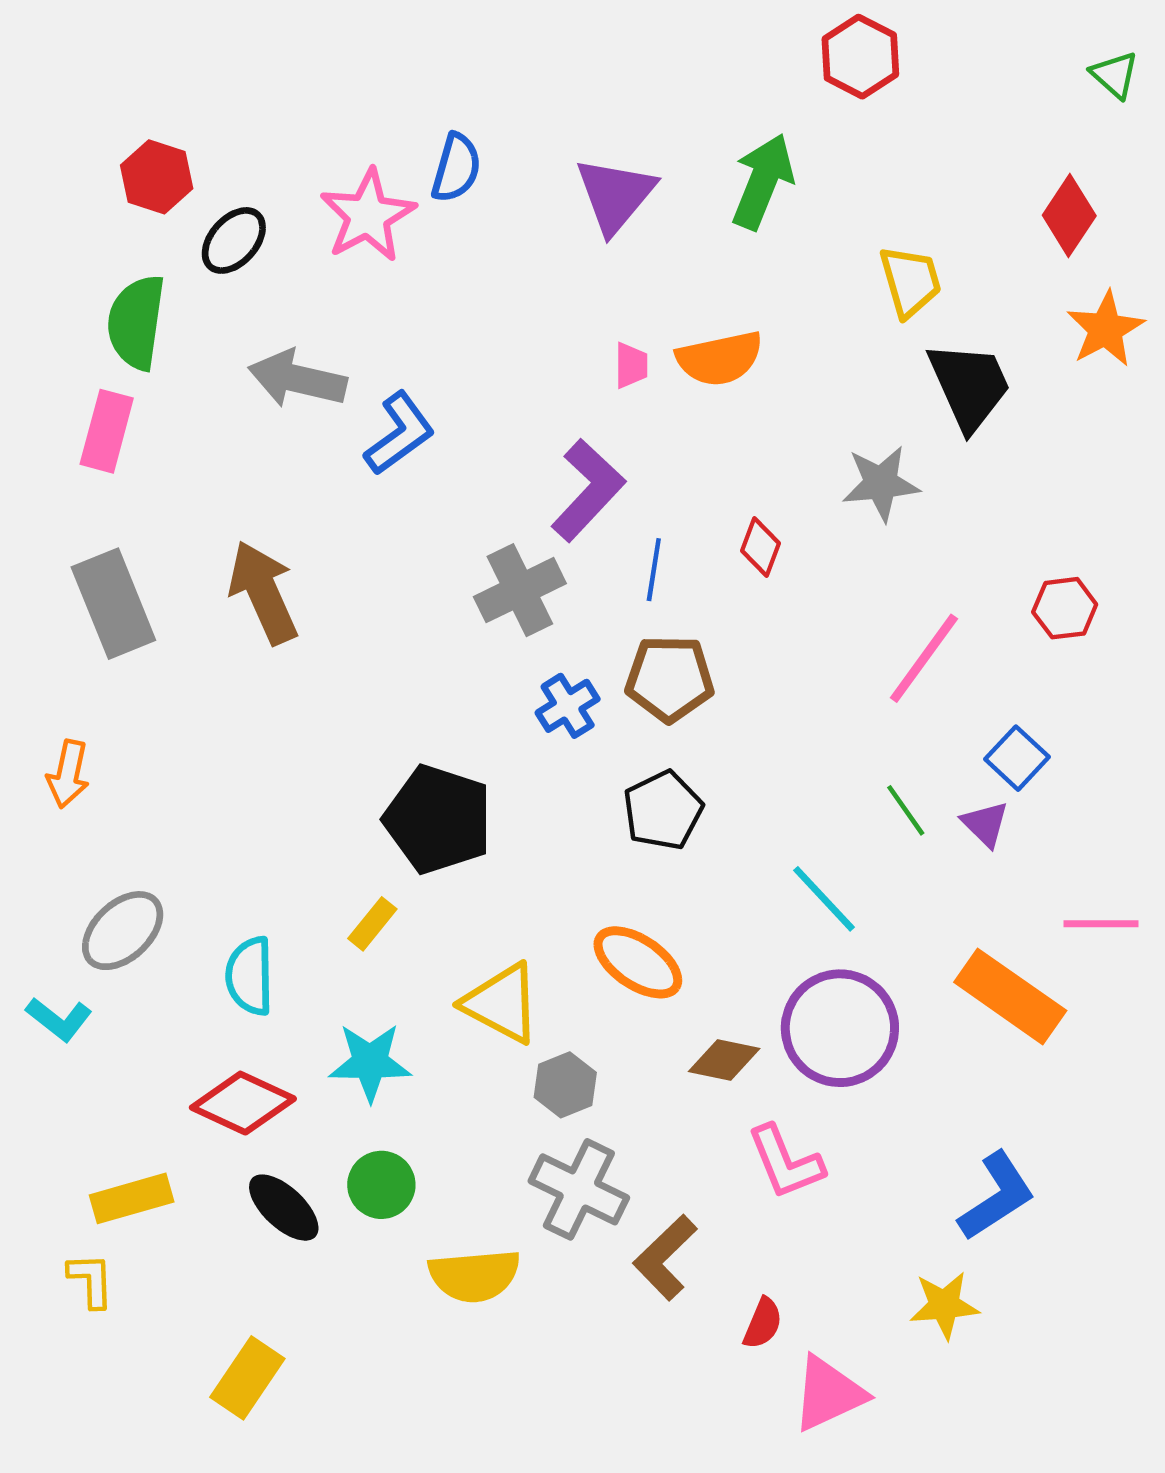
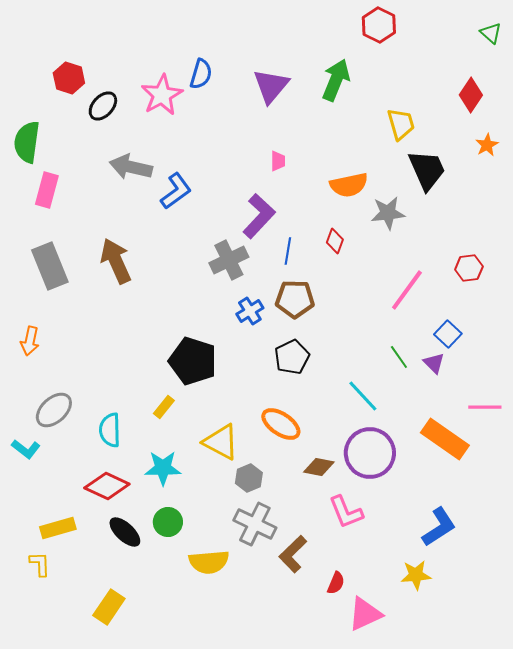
green semicircle: (136, 322) -> (27, 142), moved
orange star: (1106, 329) -> (487, 145), size x0.7
orange semicircle: (720, 359) -> (349, 185), moved

